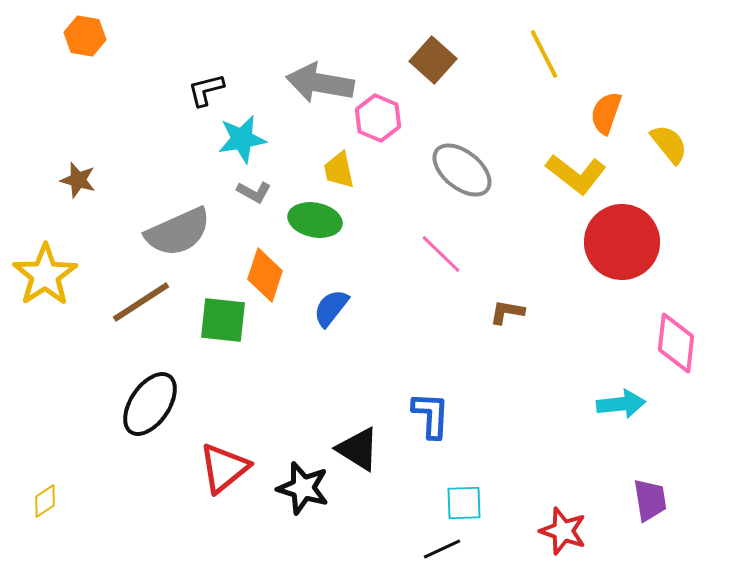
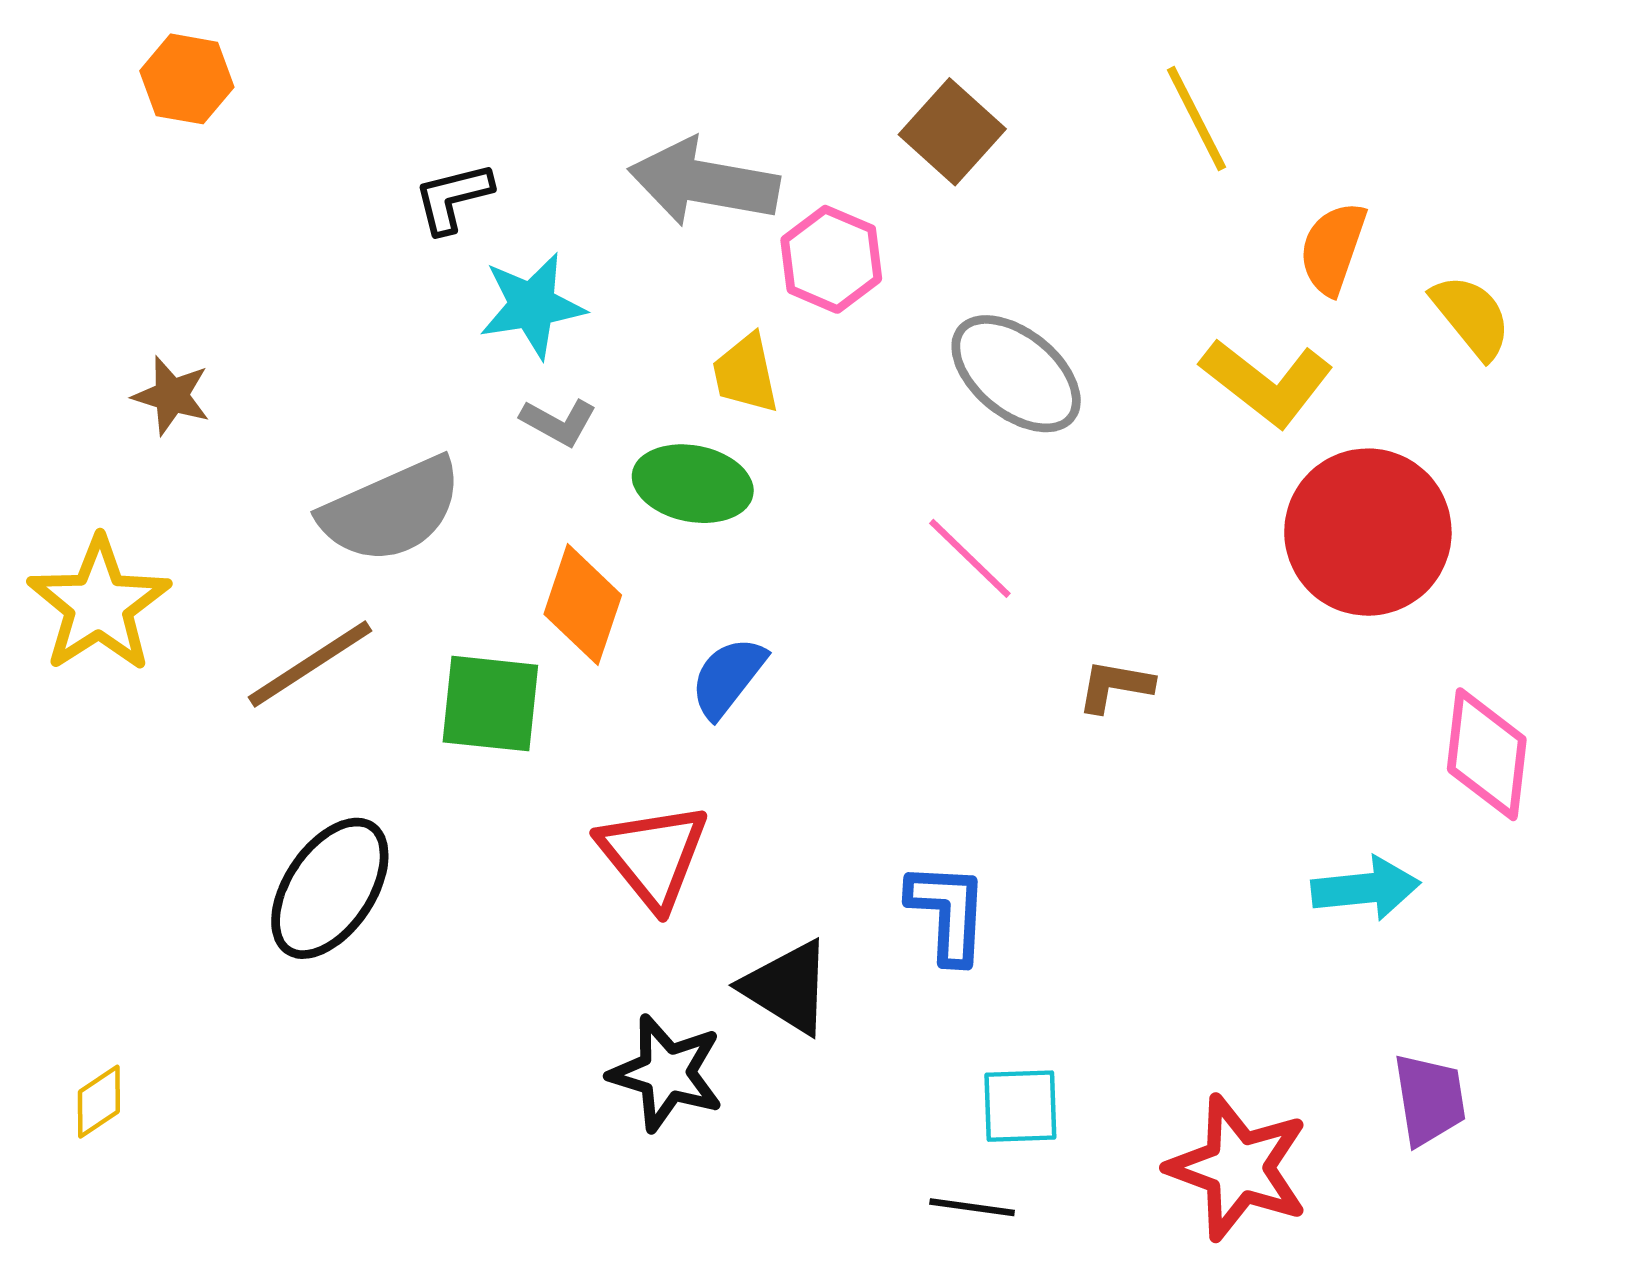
red triangle: (224, 468) -> (653, 855), moved, turned -30
red star: (563, 531) -> (1238, 1168), size x1.4
black line: (442, 549) -> (972, 1207), turned 33

